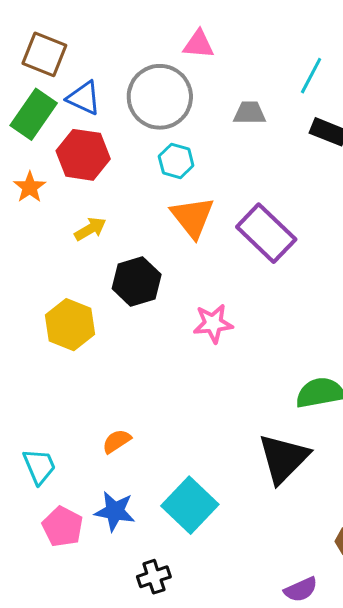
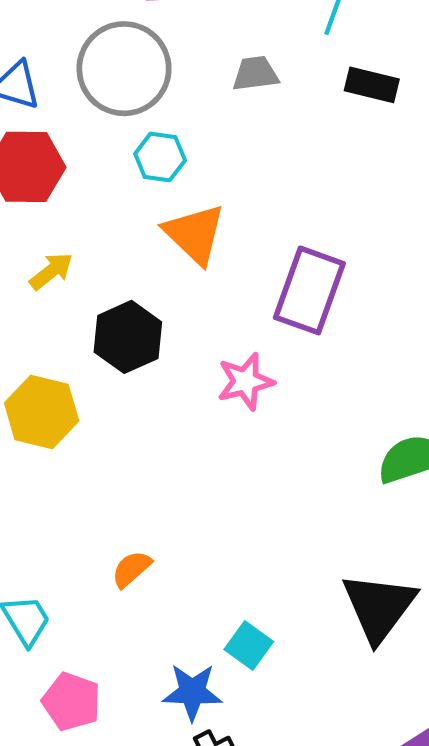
purple rectangle: (266, 233) -> (309, 290), moved, turned 74
black triangle: (283, 458) -> (379, 607), moved
cyan square: (190, 505) -> (249, 645), size x0.6
blue star: (115, 511) -> (192, 692), moved

